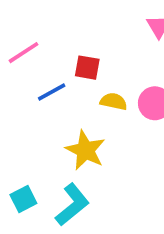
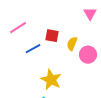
yellow semicircle: (114, 101) -> (72, 44), moved, turned -80

